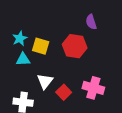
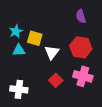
red hexagon: (75, 46) -> (81, 47), moved
white triangle: (45, 81) -> (52, 52), moved

